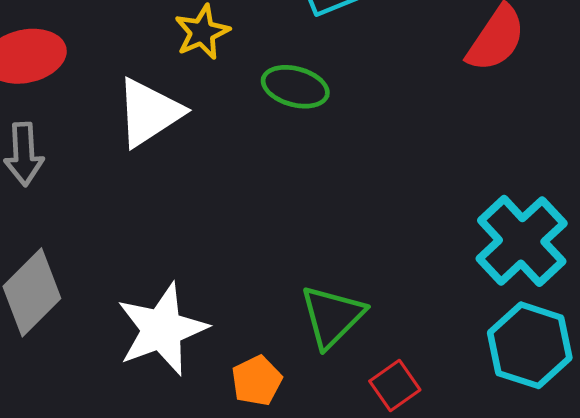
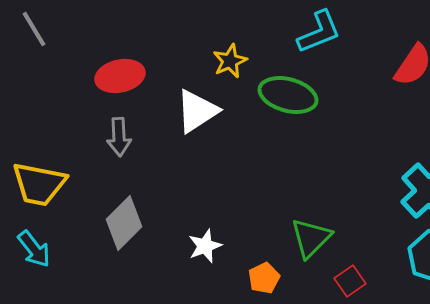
green ellipse: (295, 87) -> (288, 95), size x1.4
white star: (162, 329) -> (205, 246), size x0.6

